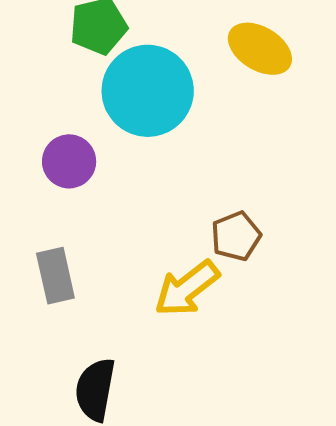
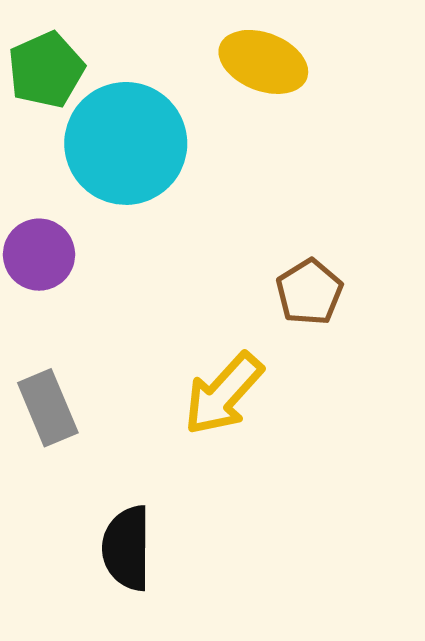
brown pentagon: (236, 236) -> (309, 292), moved

